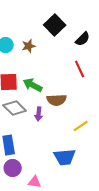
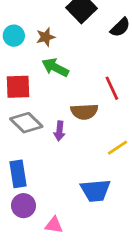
red line: (80, 69) -> (112, 88), moved
green arrow: (33, 85) -> (55, 67), moved

